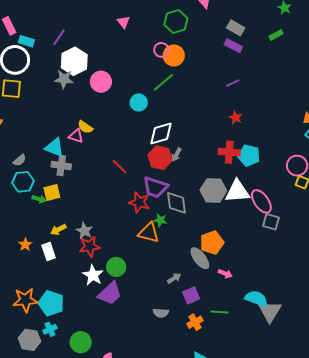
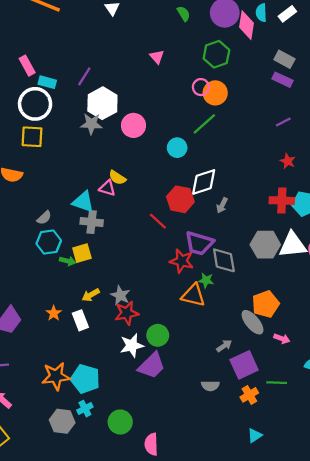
red hexagon: (160, 158) -> (180, 199), moved
white star: (93, 275) -> (132, 345), turned 30
purple square: (191, 295) -> (244, 365), size x1.4

